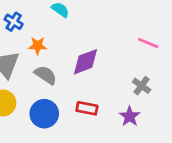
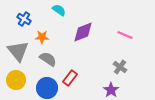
purple diamond: (86, 62) -> (83, 32), moved
red rectangle: (87, 108) -> (70, 78), moved, turned -63

